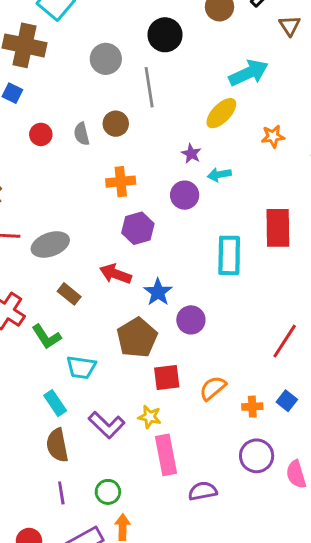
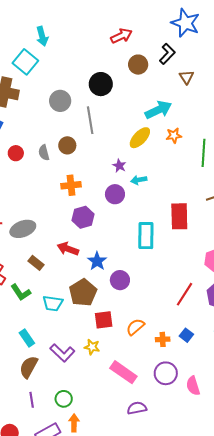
orange star: (273, 136) -> (174, 136), moved
cyan trapezoid: (81, 367) -> (53, 303), moved
brown semicircle: (57, 445) -> (29, 367), turned 40
pink rectangle: (166, 455) -> (123, 372), moved, turned -44
purple semicircle: (203, 491) -> (137, 408), moved

